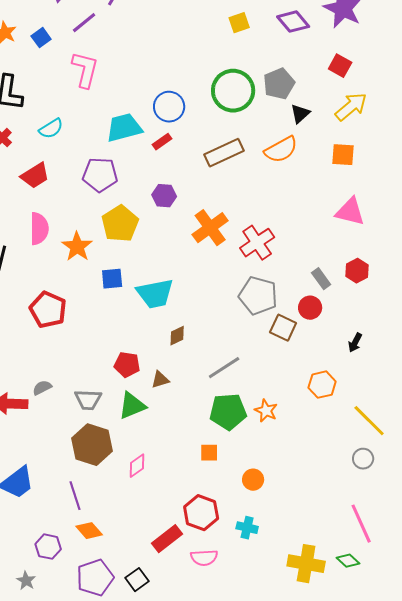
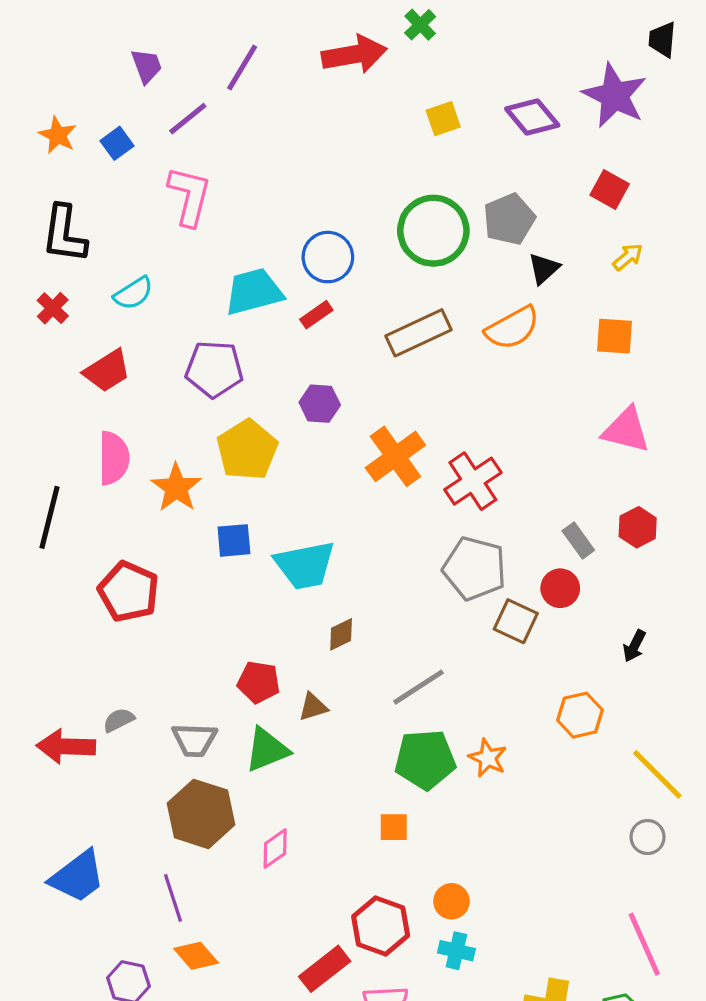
yellow arrow: (351, 107) -> (628, 257), size x0.6
orange circle: (253, 480) -> (451, 901), moved

